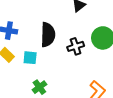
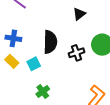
cyan square: (30, 58) -> (34, 64), turned -32

